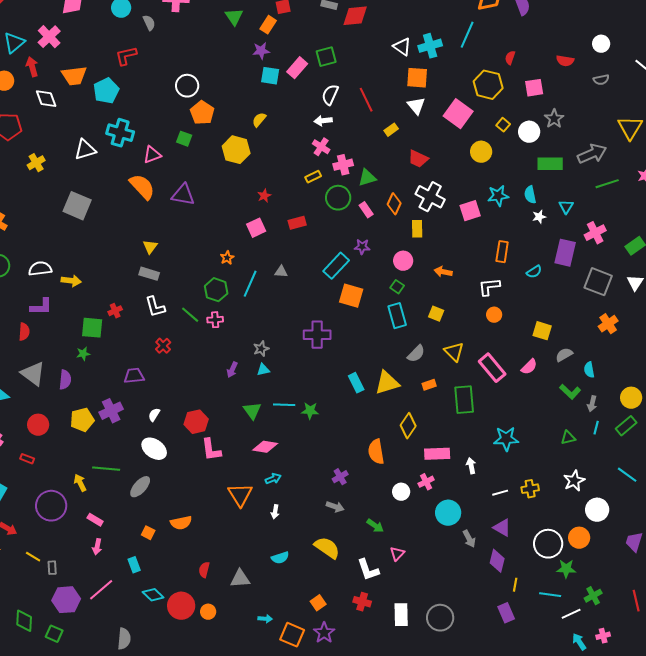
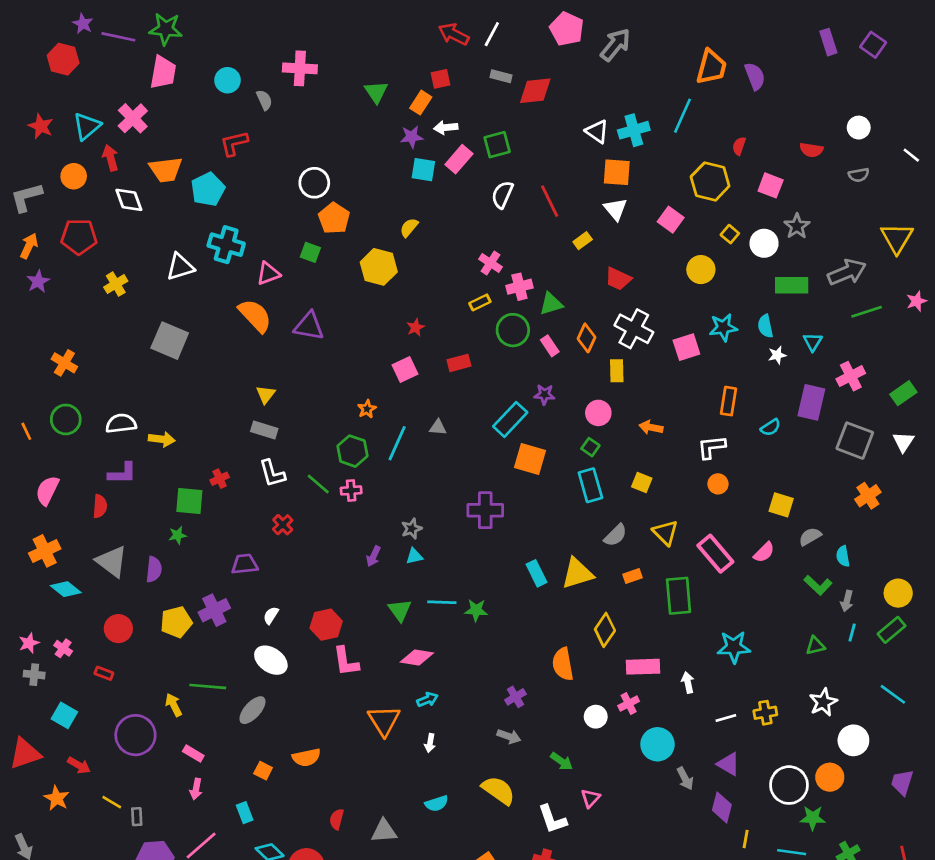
pink square: (534, 88) -> (771, 185), turned 30
pink square: (458, 114) -> (671, 220), size x0.7
white arrow: (323, 121) -> (446, 128), moved

